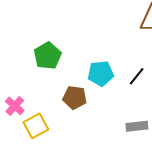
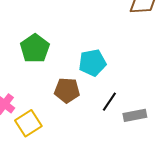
black line: (137, 76) -> (109, 102), moved

